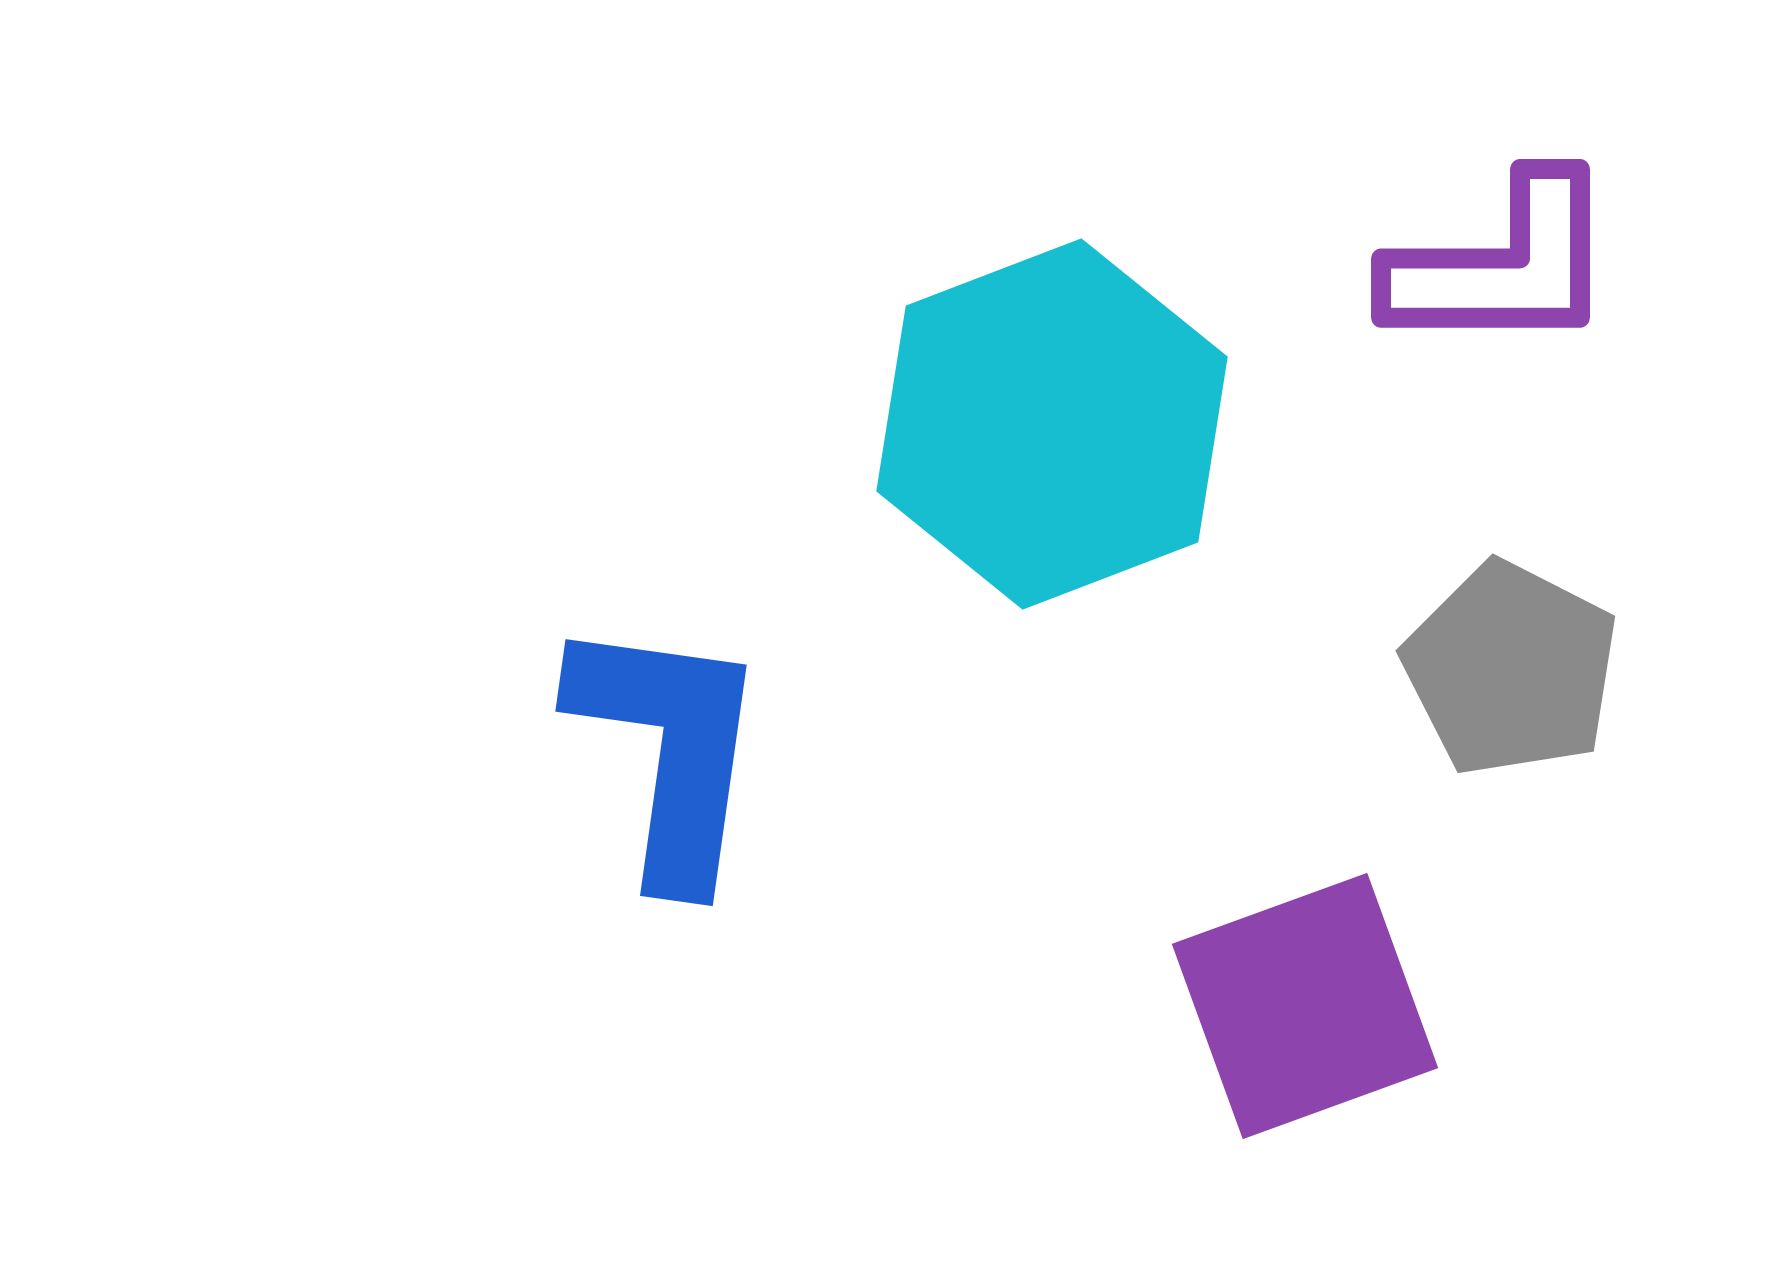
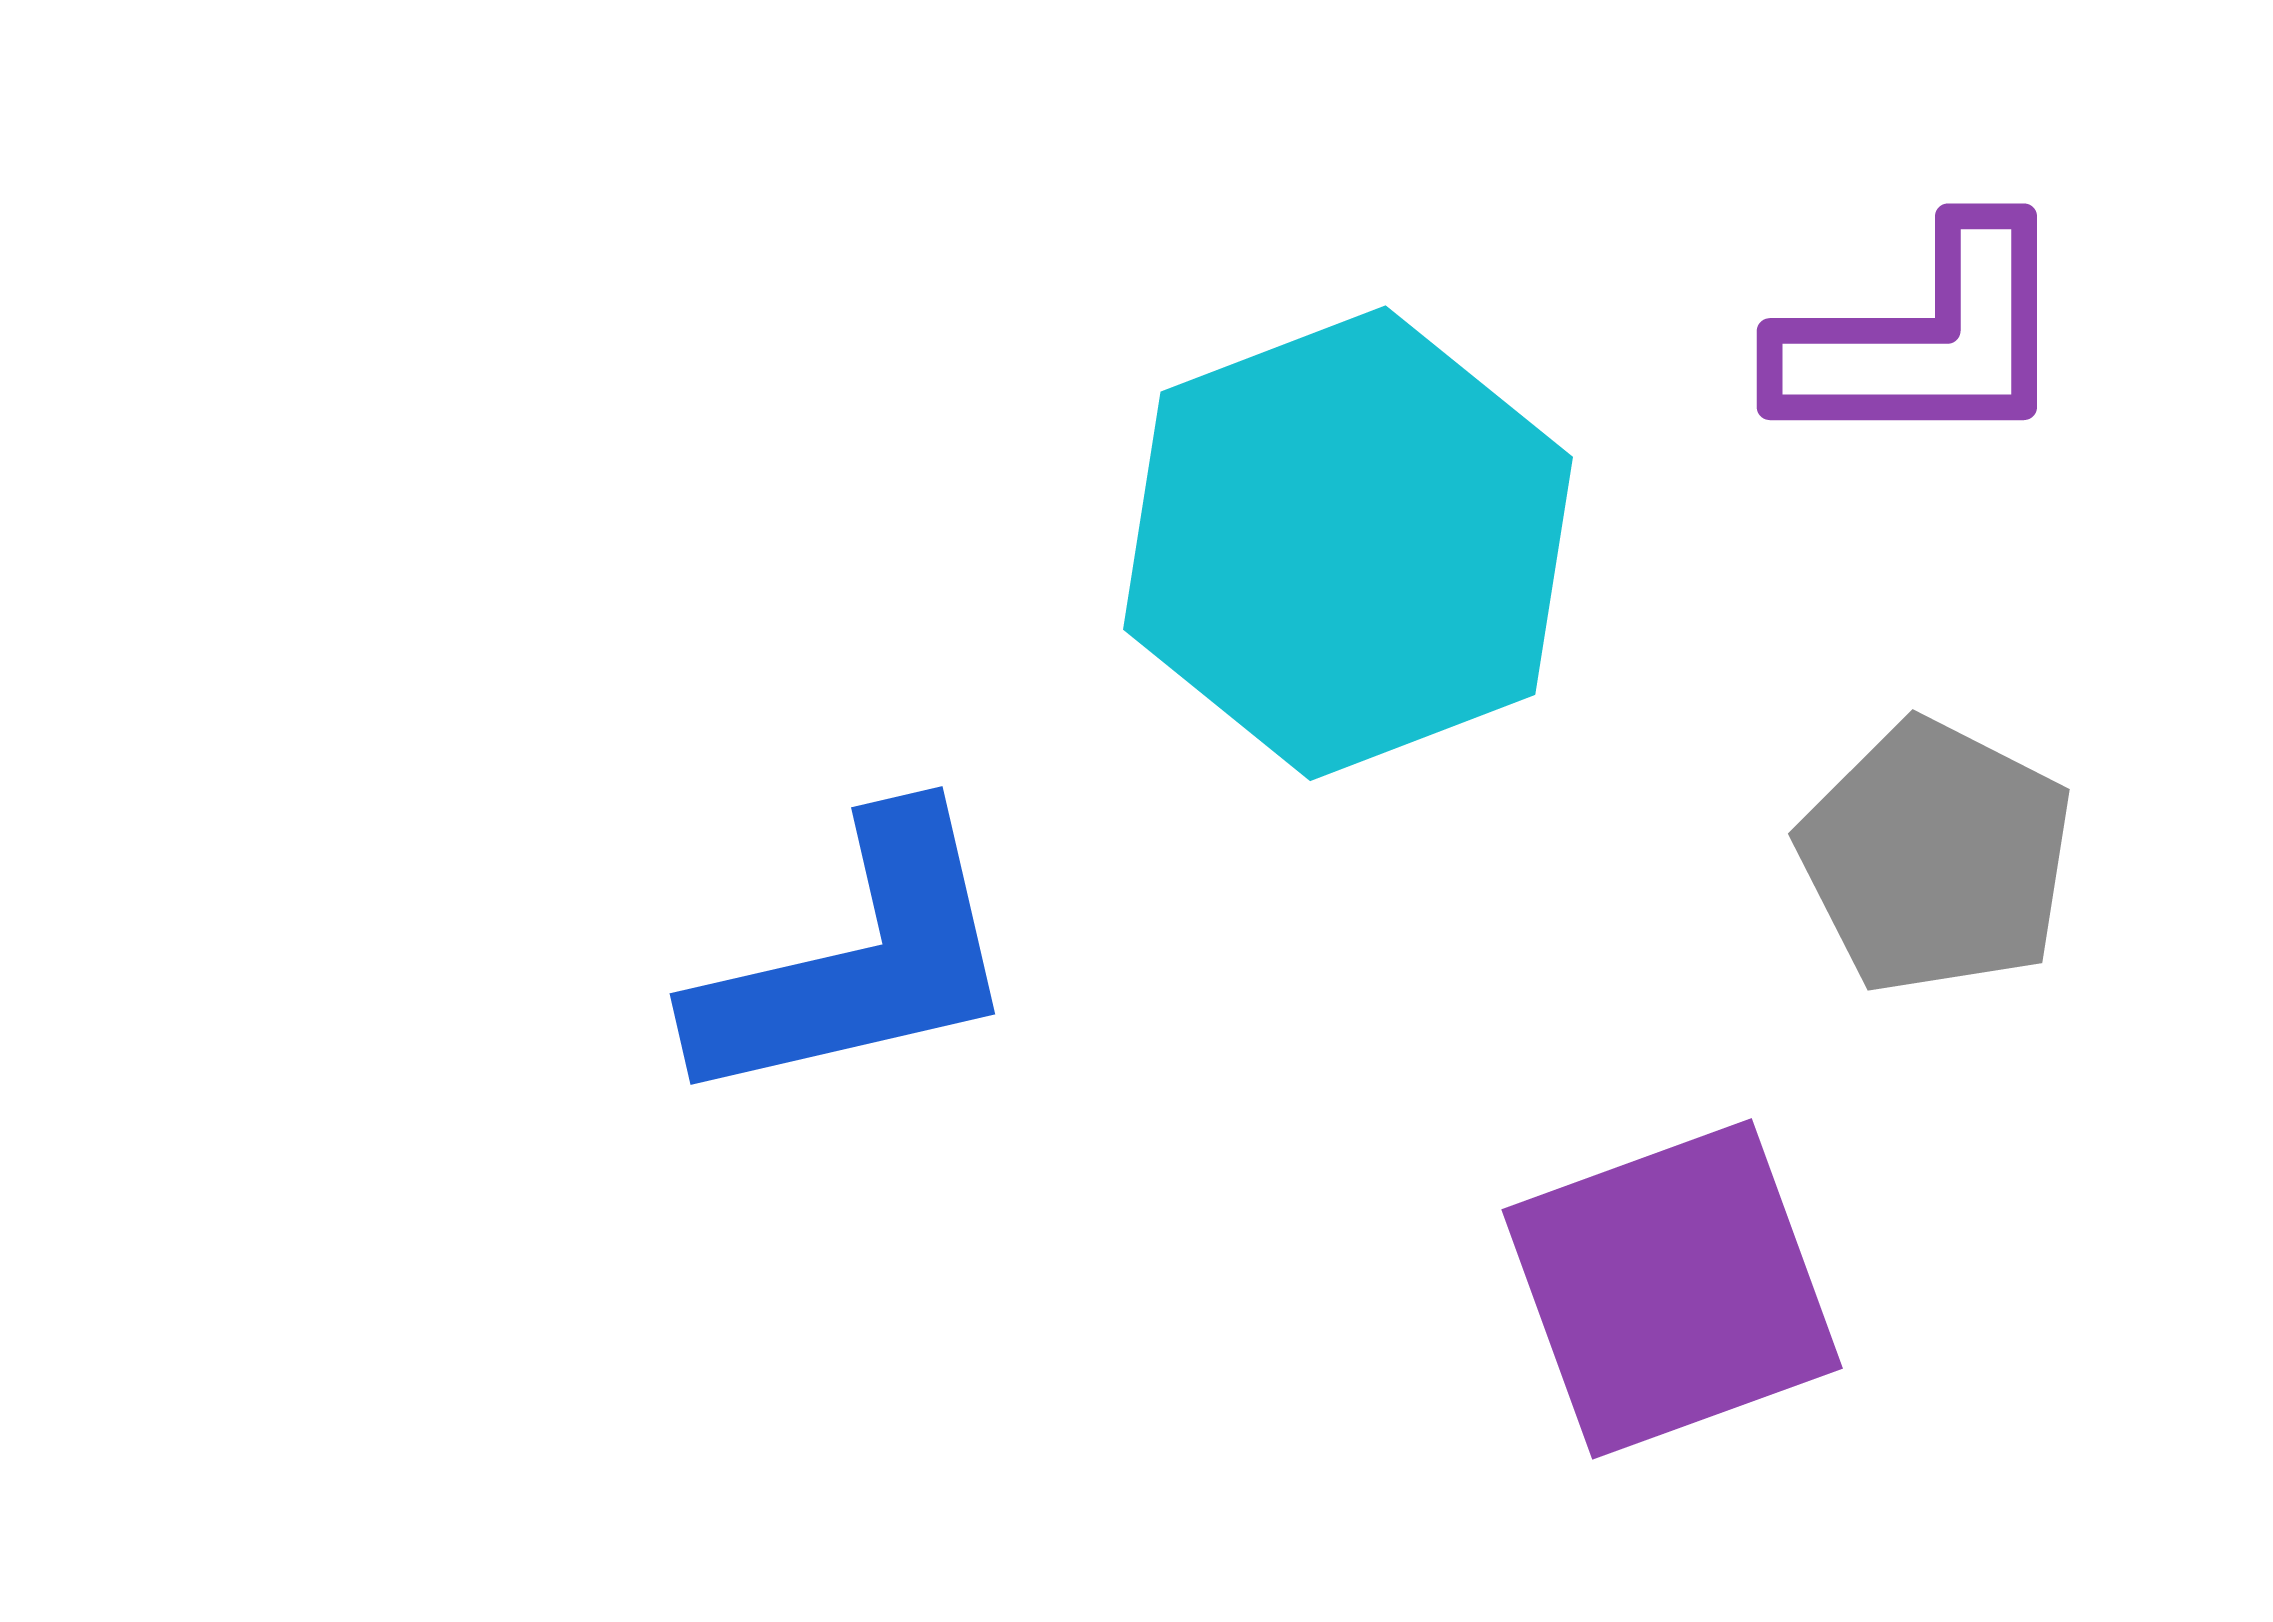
blue L-shape: (669, 750) -> (857, 961), turned 69

